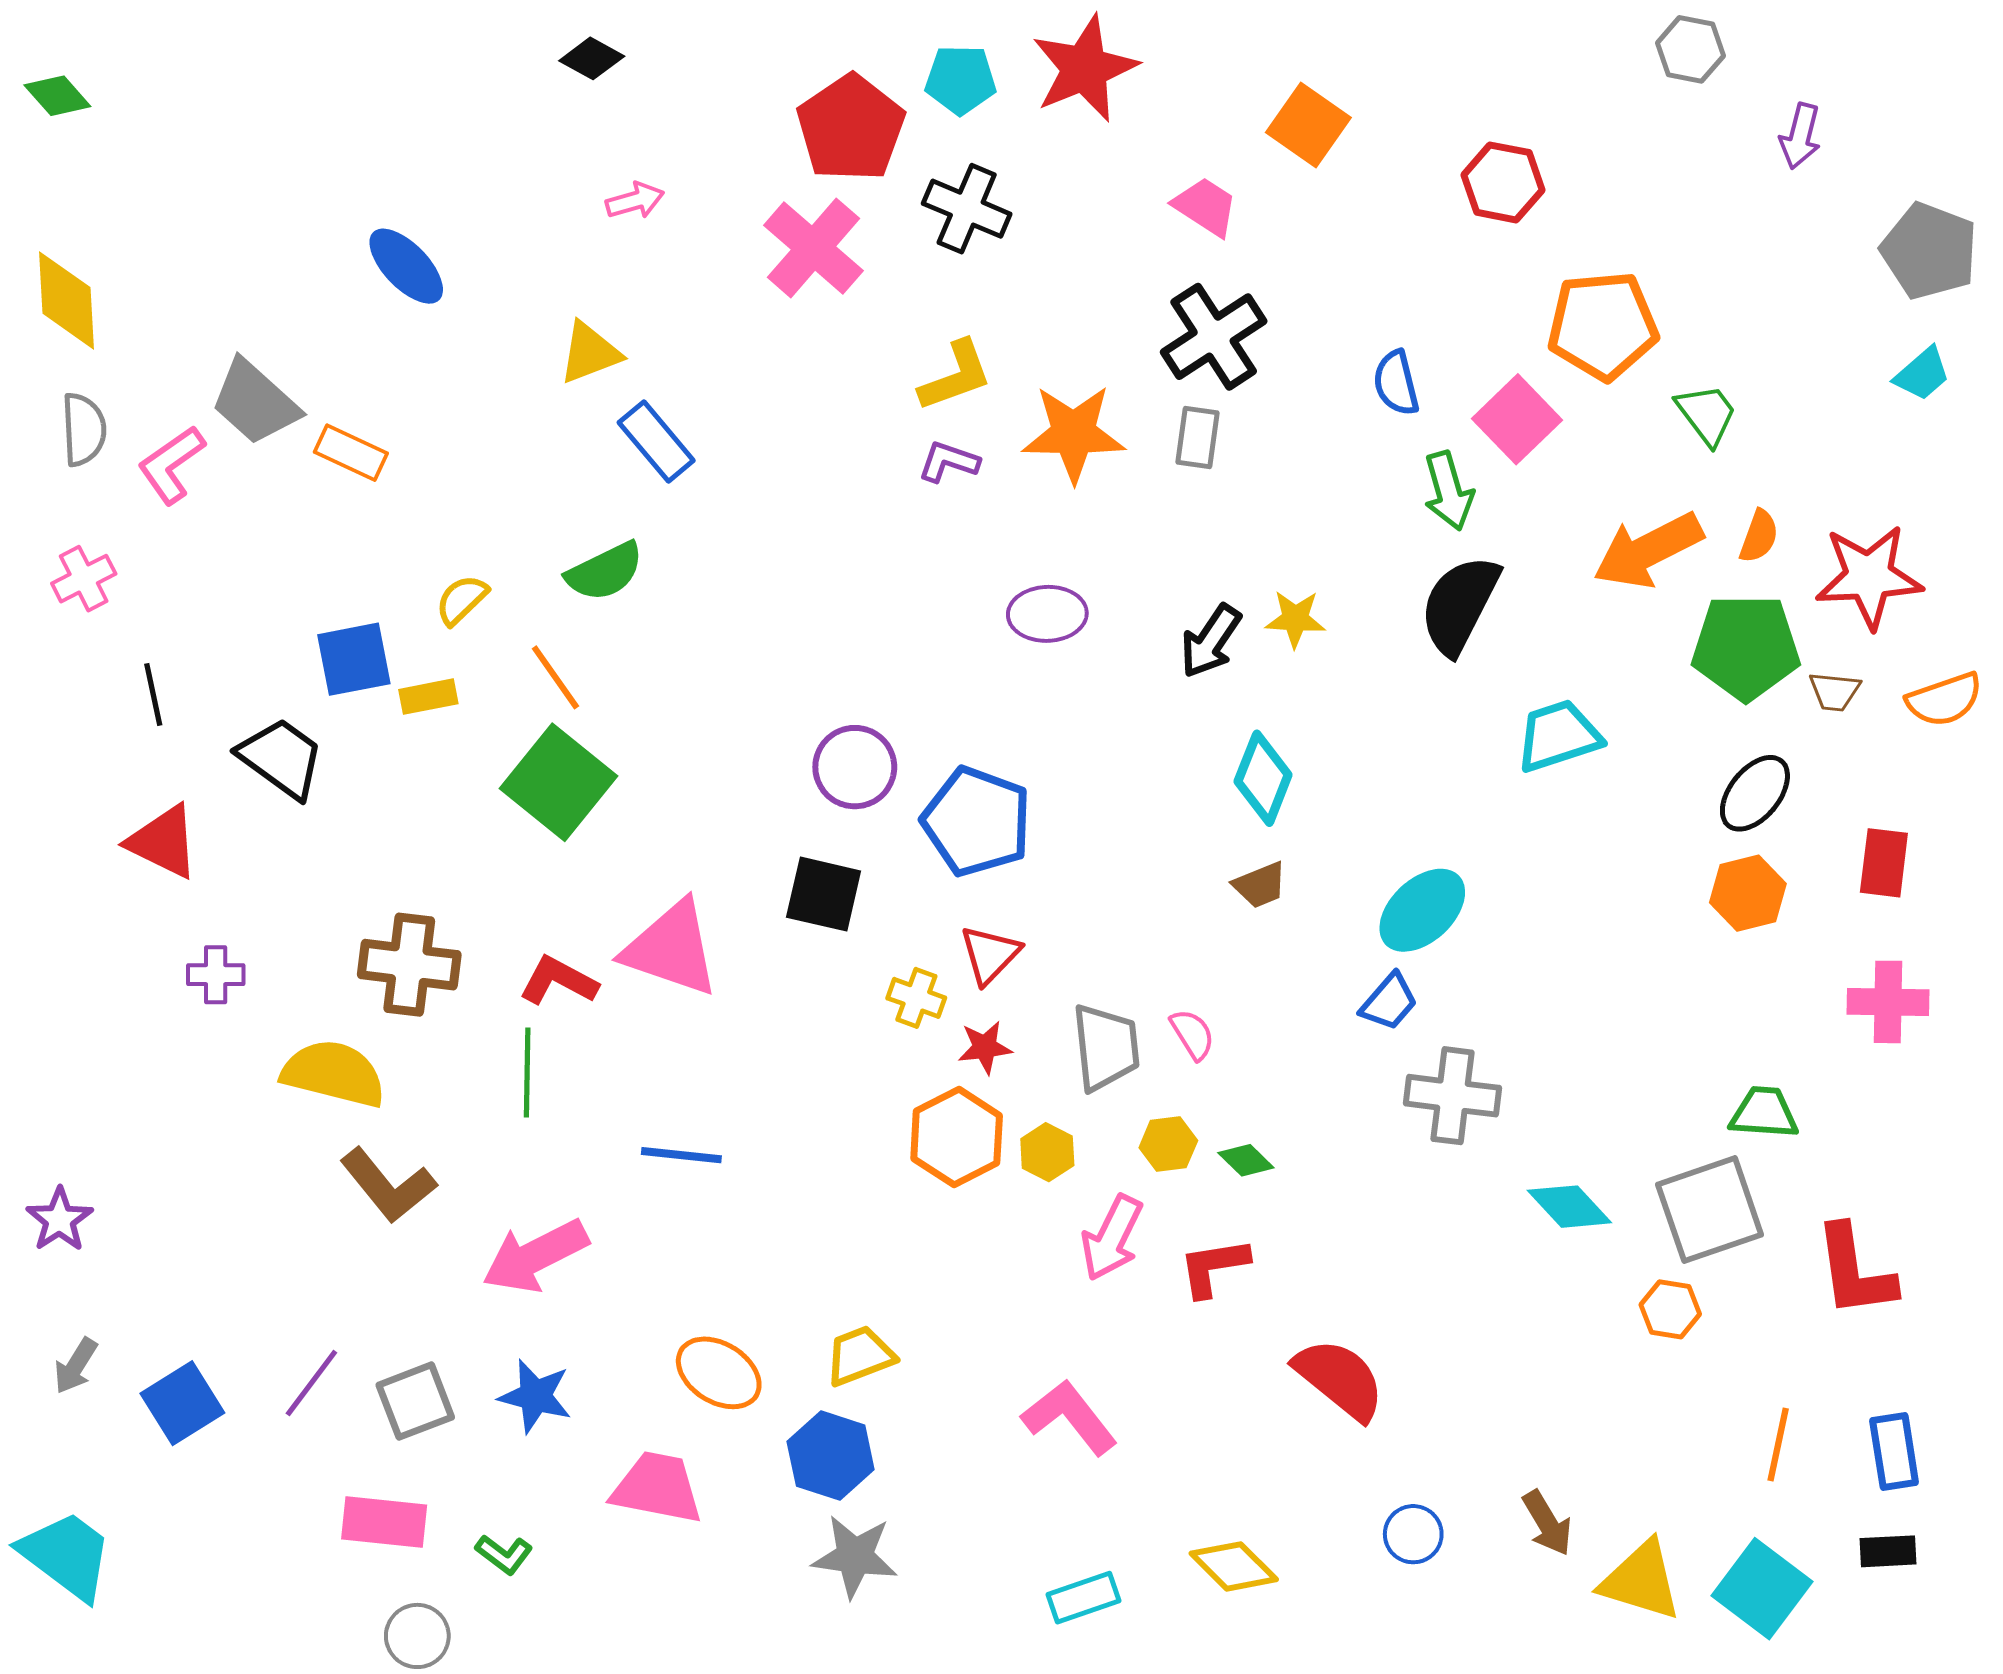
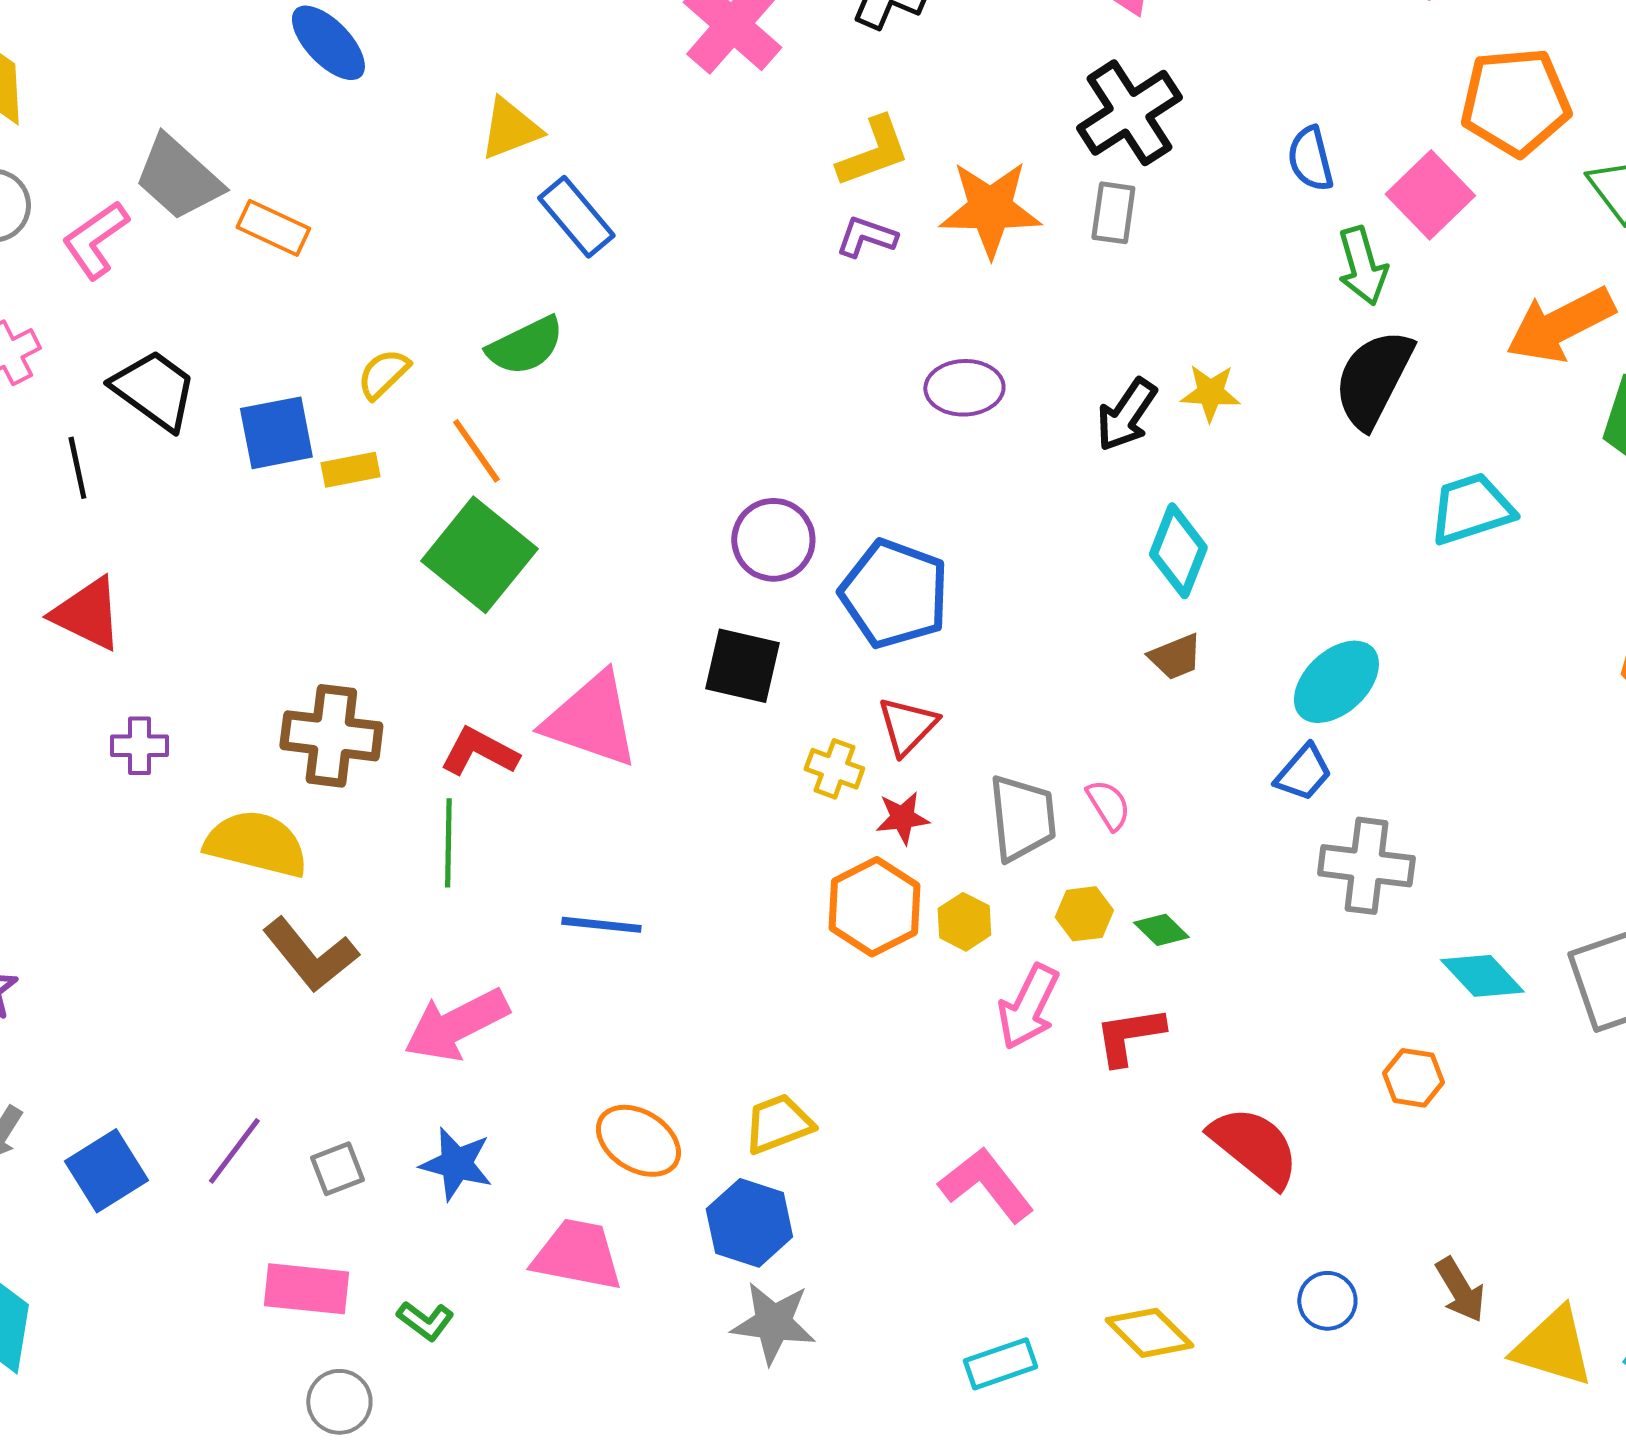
black trapezoid: (281, 758) -> (154, 390), moved
orange hexagon: (1670, 1309) -> (1413, 1078), moved
gray square: (415, 1401) -> (337, 1169), size x0.7

